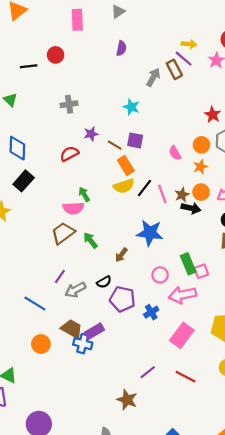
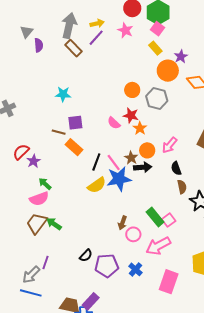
gray triangle: (118, 12) -> (27, 32), moved
purple line: (184, 59) -> (96, 38), turned -72
brown rectangle: (174, 69) -> (73, 48), moved
gray arrow: (153, 77) -> (69, 25), moved, size x1.4
red star: (213, 115) -> (131, 115), moved
purple star: (91, 134) -> (34, 161), moved
orange circle: (201, 145) -> (132, 90), moved
yellow semicircle: (124, 186) -> (97, 185), moved
blue star: (150, 233) -> (119, 179), moved
green arrow: (90, 240) -> (54, 224), moved
brown arrow: (121, 255) -> (123, 223), moved
gray arrow: (75, 290) -> (31, 275), moved

